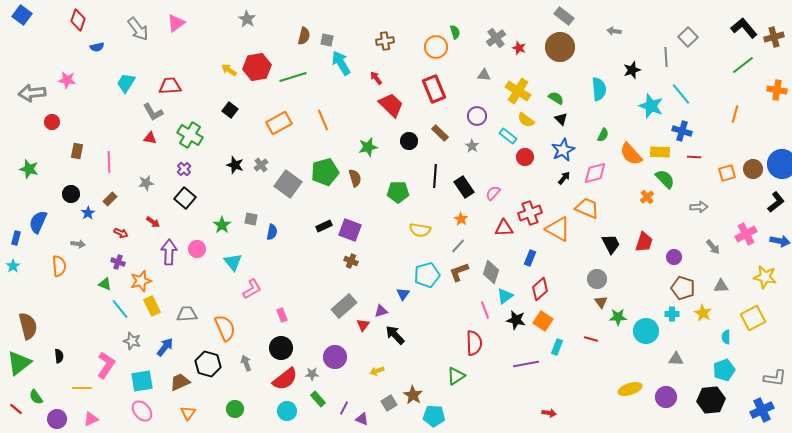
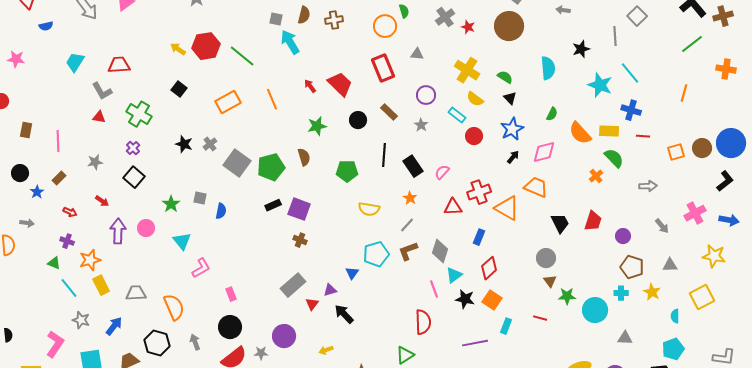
brown semicircle: (304, 36) -> (304, 15), moved
gray triangle: (484, 75) -> (417, 54), moved
green line: (293, 77) -> (242, 56), turned 56
red arrow: (376, 78) -> (310, 86), moved
green pentagon: (325, 172) -> (271, 167), moved

